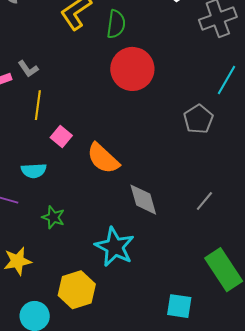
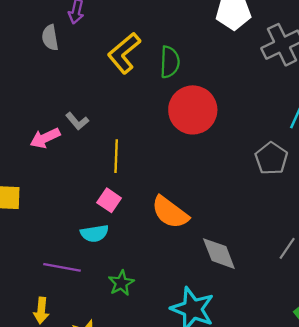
yellow line: (38, 105) -> (116, 156), moved
pink square: (61, 136) -> (109, 200), moved
green star: (53, 217) -> (121, 283), turned 30

